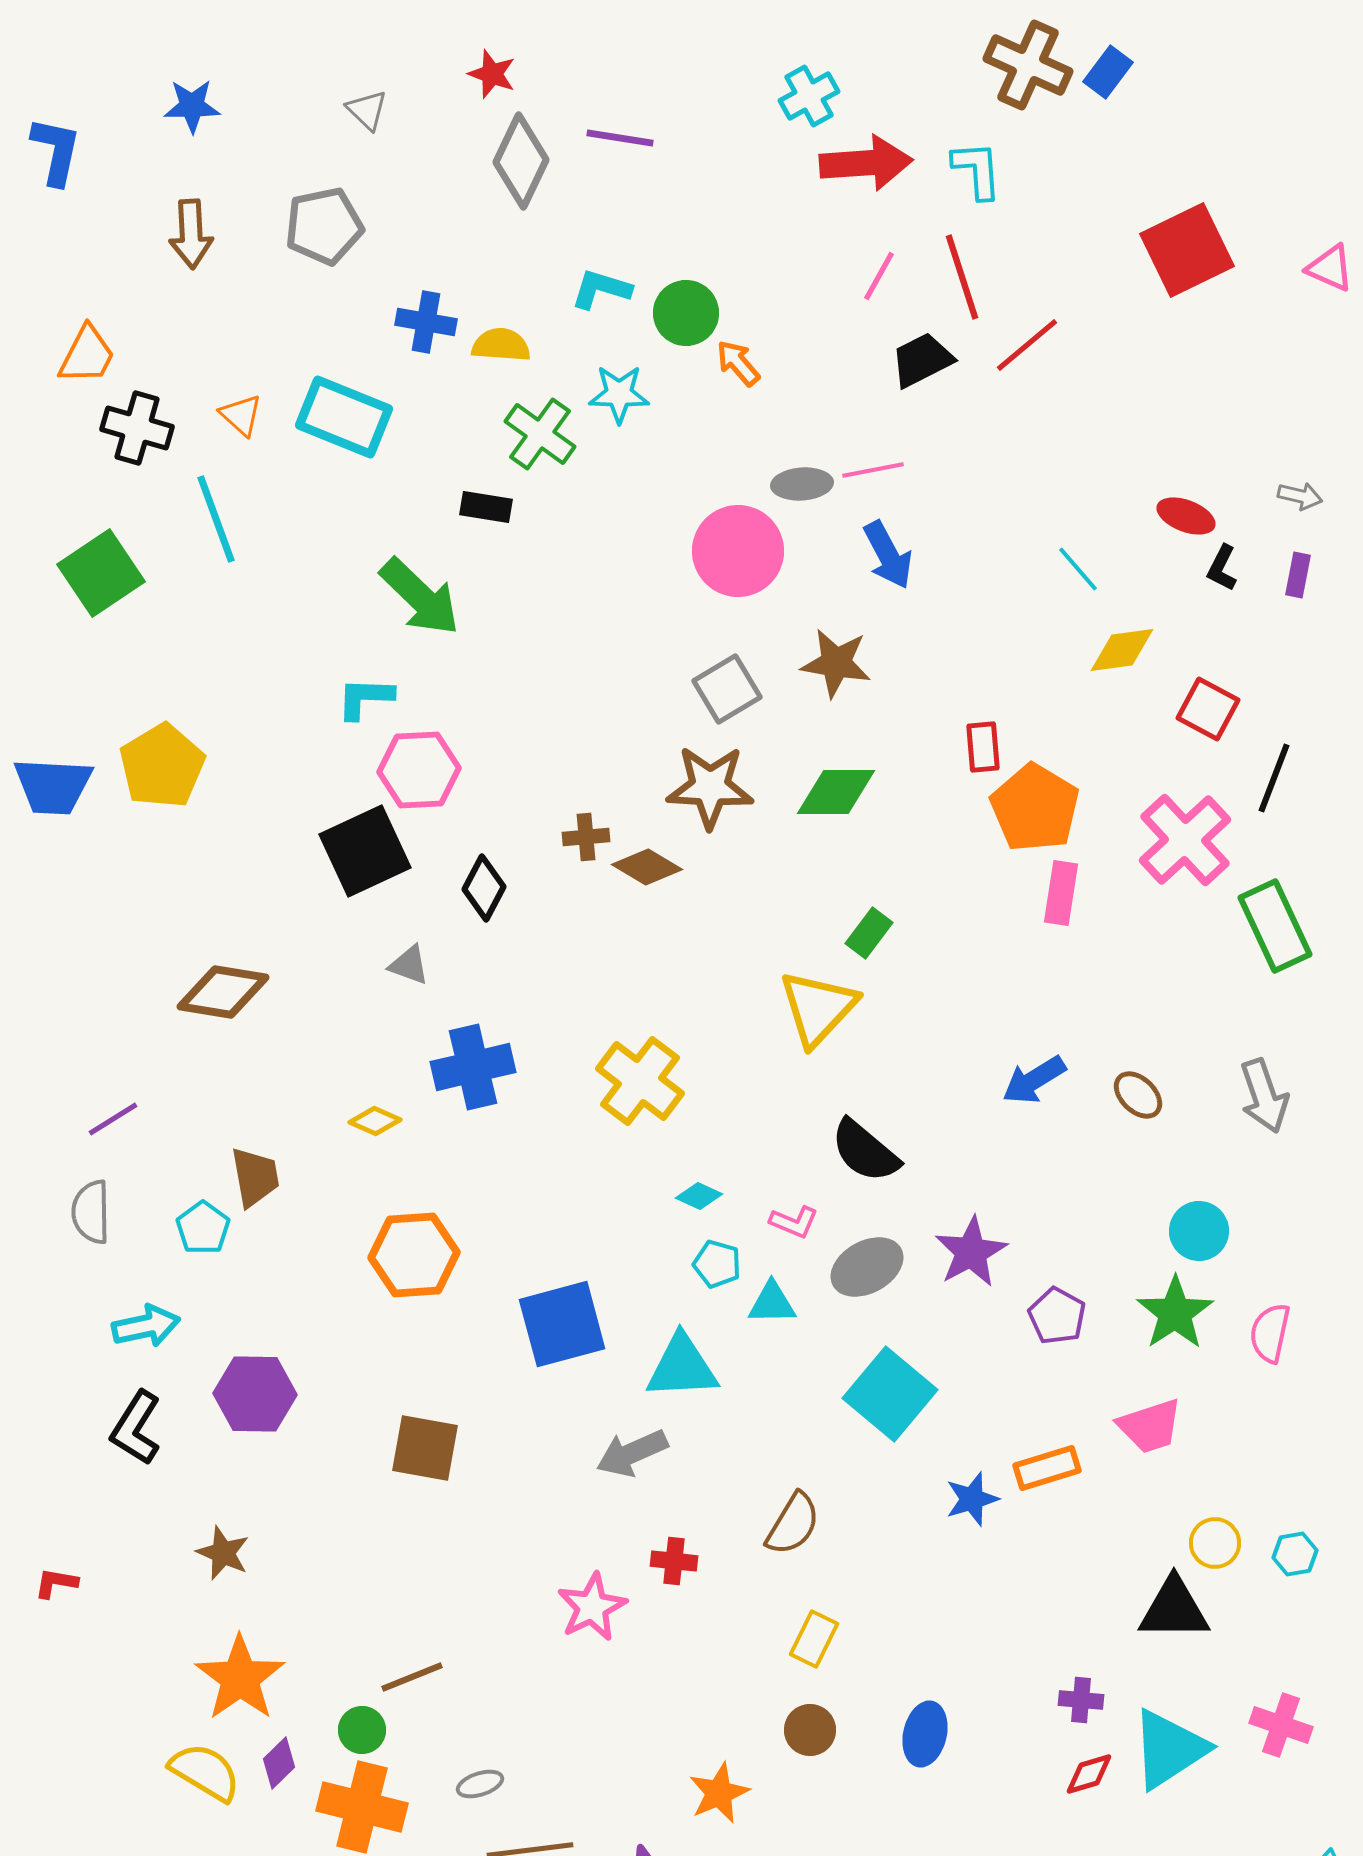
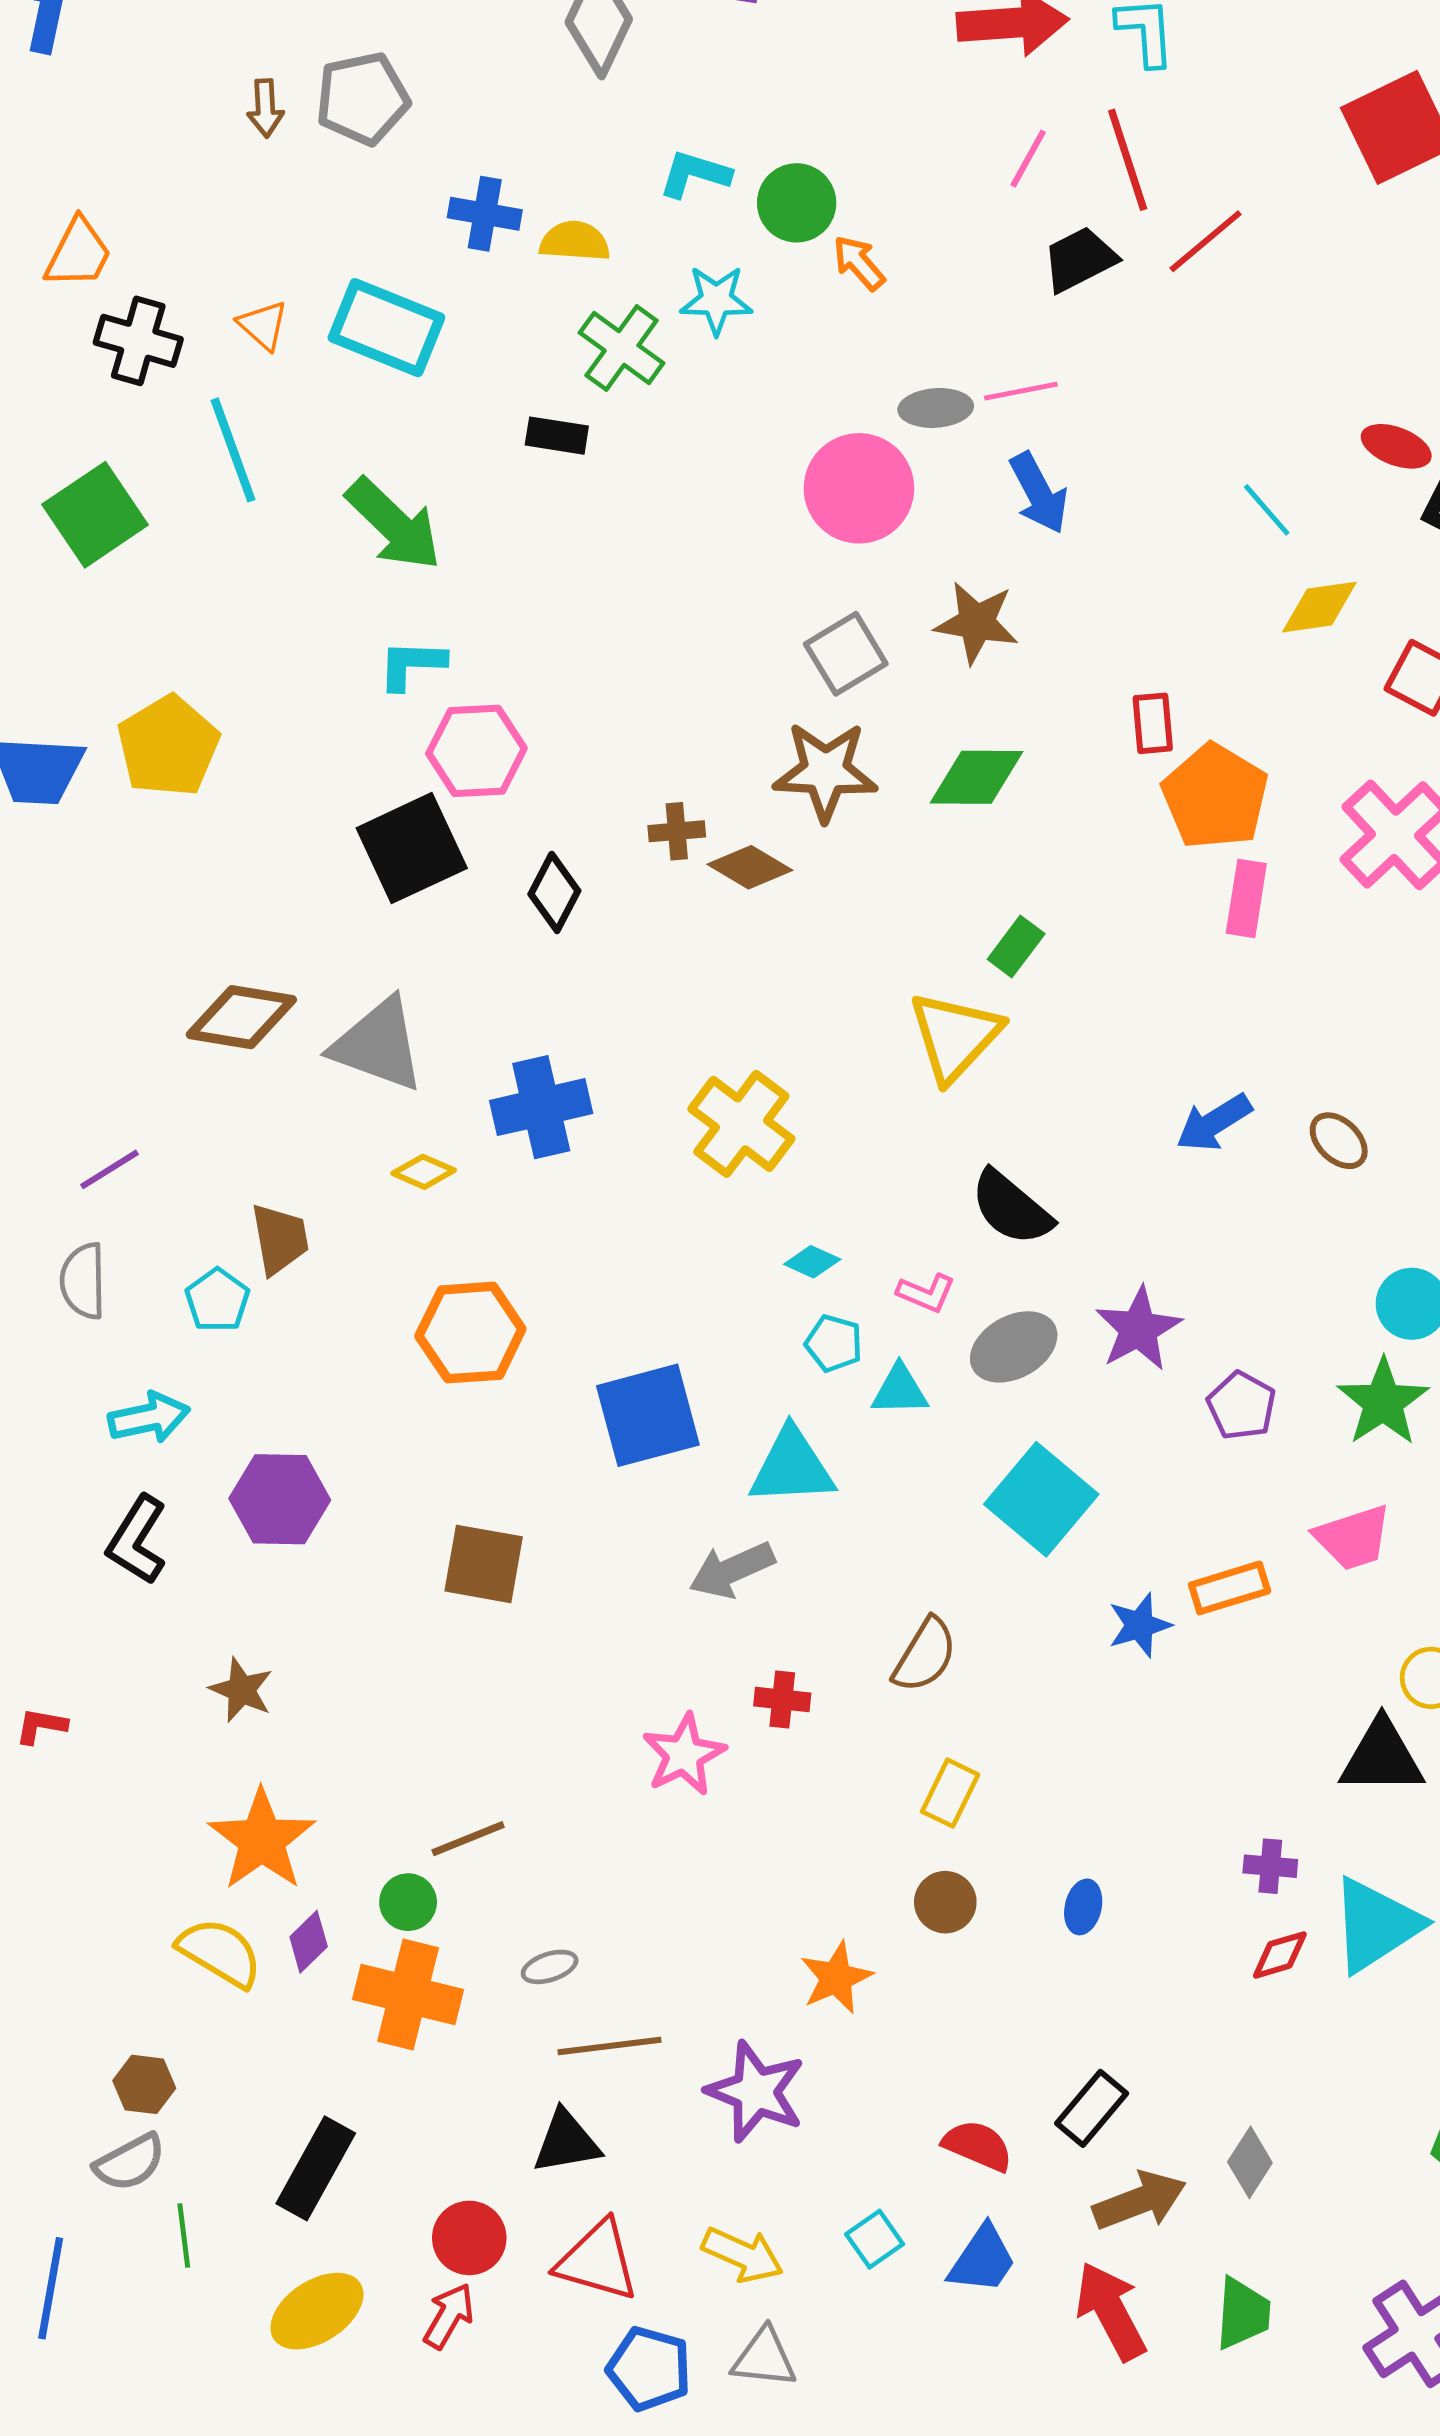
brown arrow: (191, 234) -> (265, 108), moved, size x0.7
green arrow: (420, 597) -> (394, 524), moved
gray triangle: (409, 965) -> (378, 1045), moved, size x2.0
blue ellipse: (925, 1734) -> (1083, 1907), size x0.7

